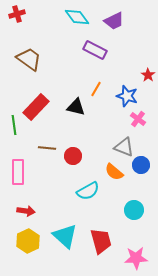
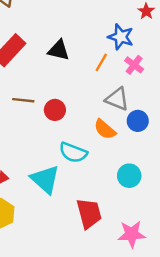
orange line: (96, 89) -> (101, 62), moved
cyan semicircle: (88, 191) -> (73, 153), turned 50
cyan triangle: (65, 236) -> (45, 179), moved

